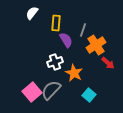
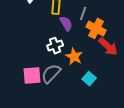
orange cross: (96, 45) -> (96, 29), turned -30
red arrow: (108, 63) -> (108, 47), size x1.5
pink square: (32, 92) -> (32, 76), turned 36

